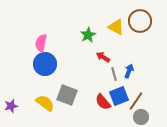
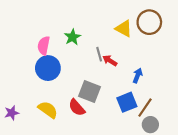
green star: (88, 35) -> (72, 37), moved
gray line: (114, 74) -> (99, 54), moved
gray square: (67, 95) -> (90, 92), moved
red semicircle: (103, 102) -> (77, 108), moved

